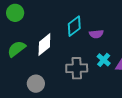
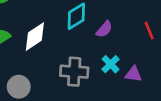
purple semicircle: (96, 34) -> (104, 29), turned -48

